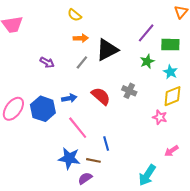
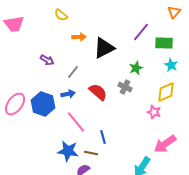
yellow semicircle: (74, 15) -> (61, 15), moved
green star: (147, 61) -> (136, 68), moved
gray line: (82, 62) -> (73, 72), moved
cyan star: (170, 72) -> (171, 65), moved
pink arrow: (171, 151) -> (165, 144), size x1.6

